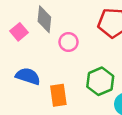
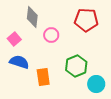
pink square: (19, 32) -> (14, 39), moved

